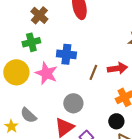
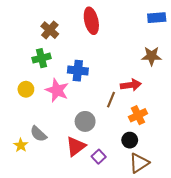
yellow circle: (16, 72) -> (26, 89), size x0.6
brown line: (93, 72) -> (111, 100), moved

